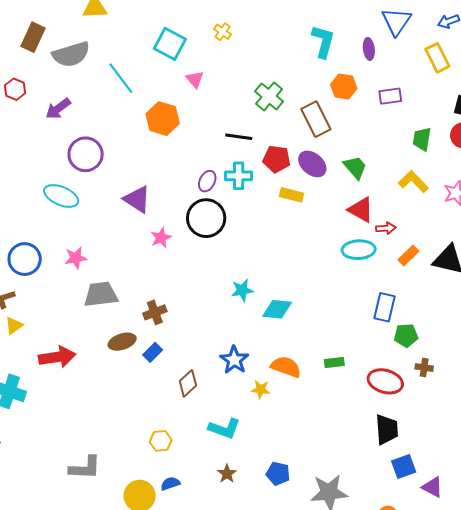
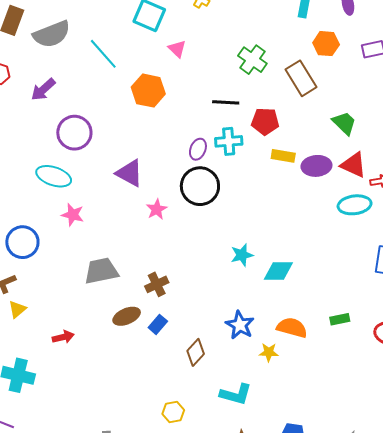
purple ellipse: (312, 164) -> (316, 166), moved, turned -40
pink star: (76, 258) -> (73, 215), moved, turned 30
red arrow: (57, 357) -> (63, 337), size x0.6

